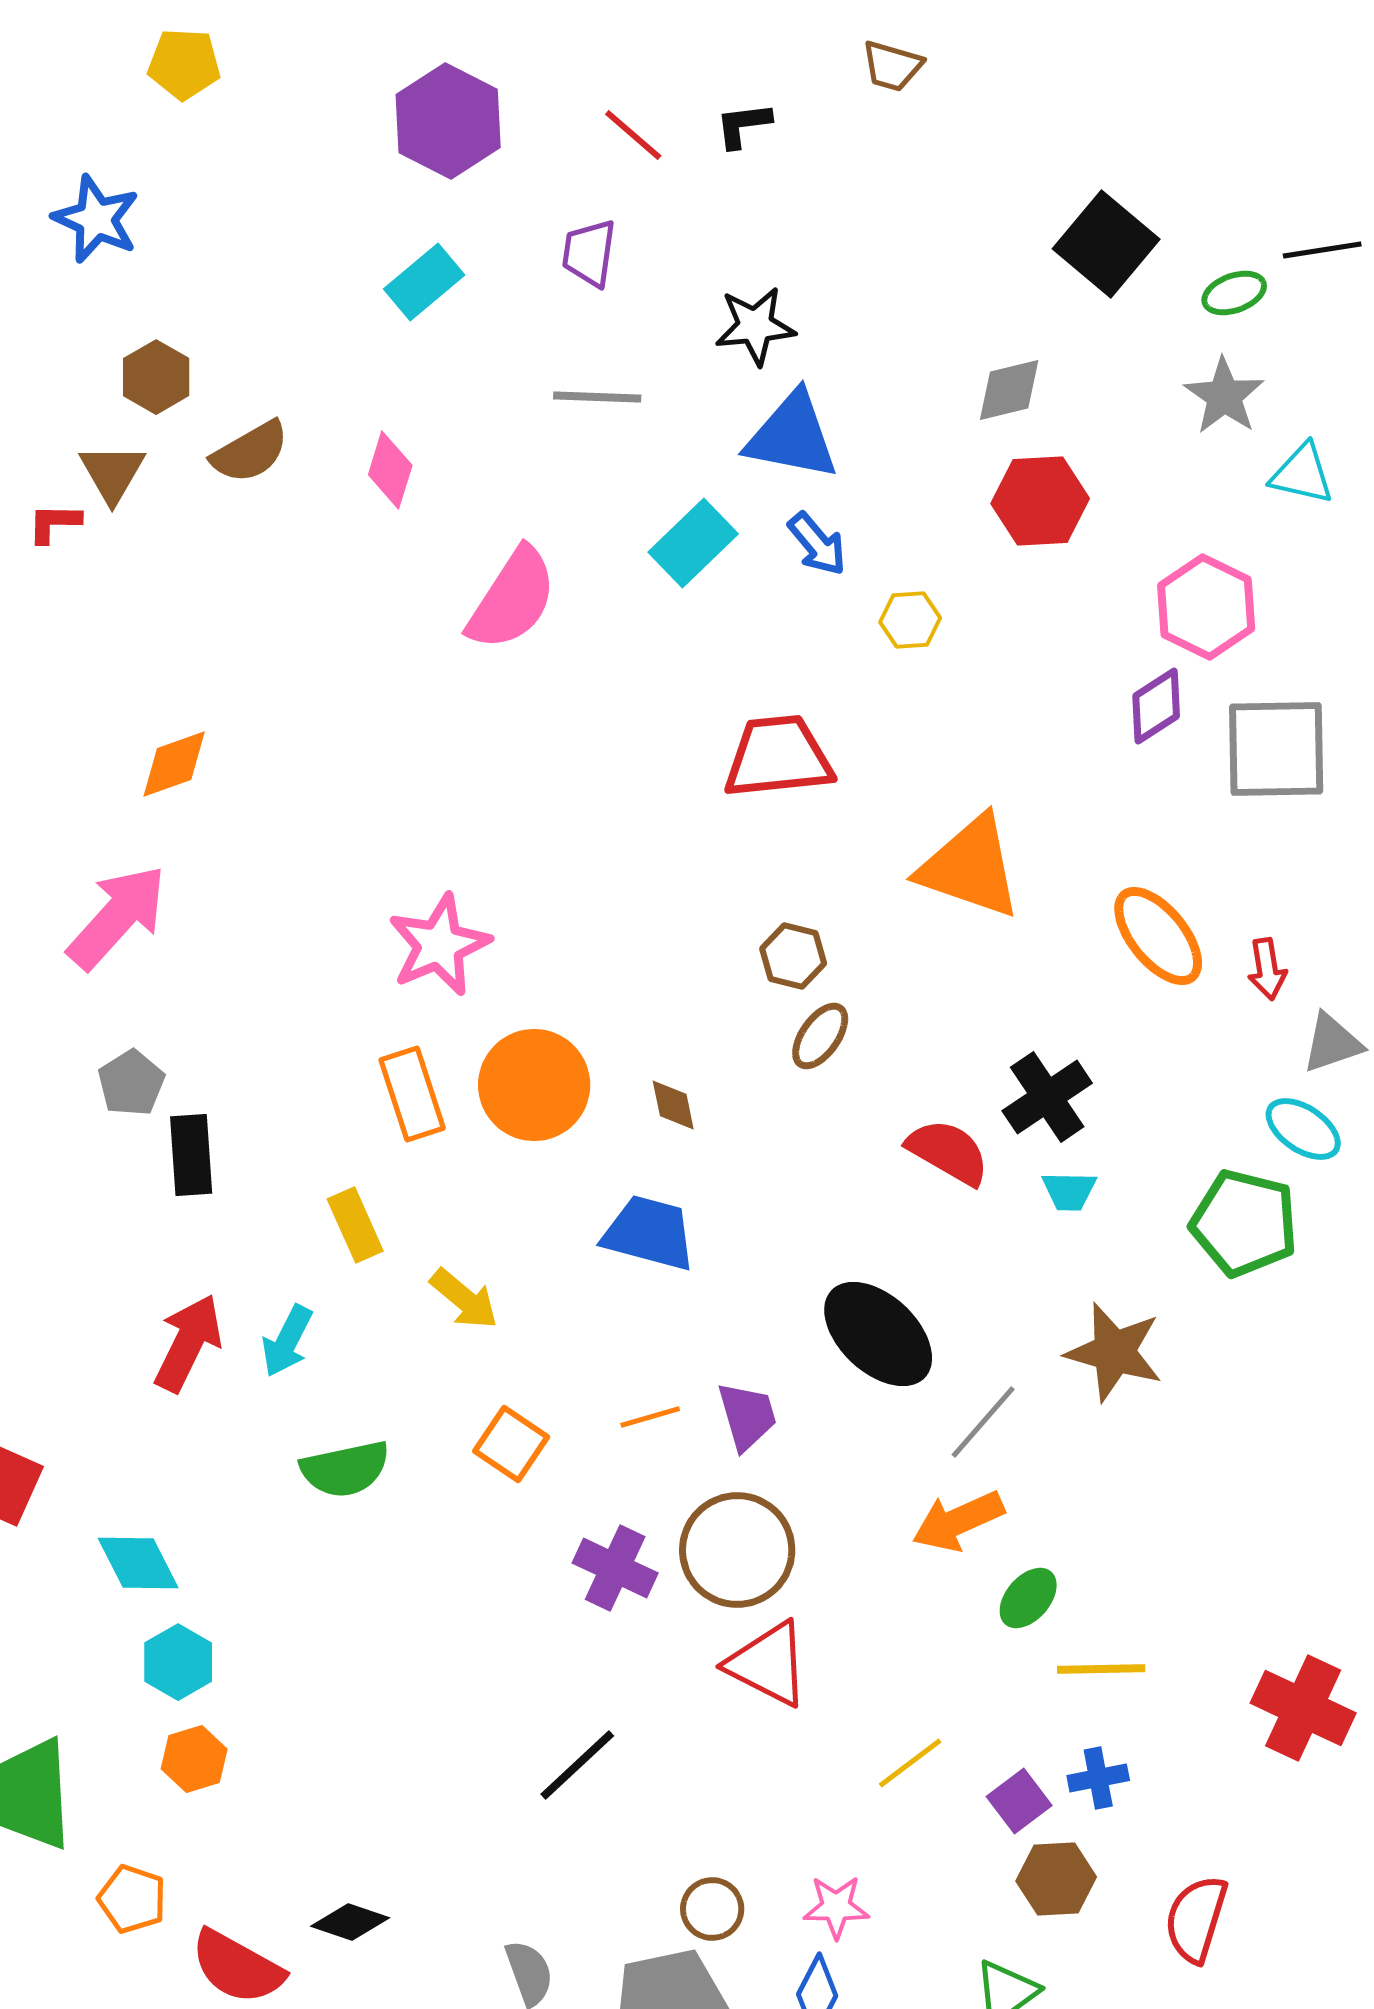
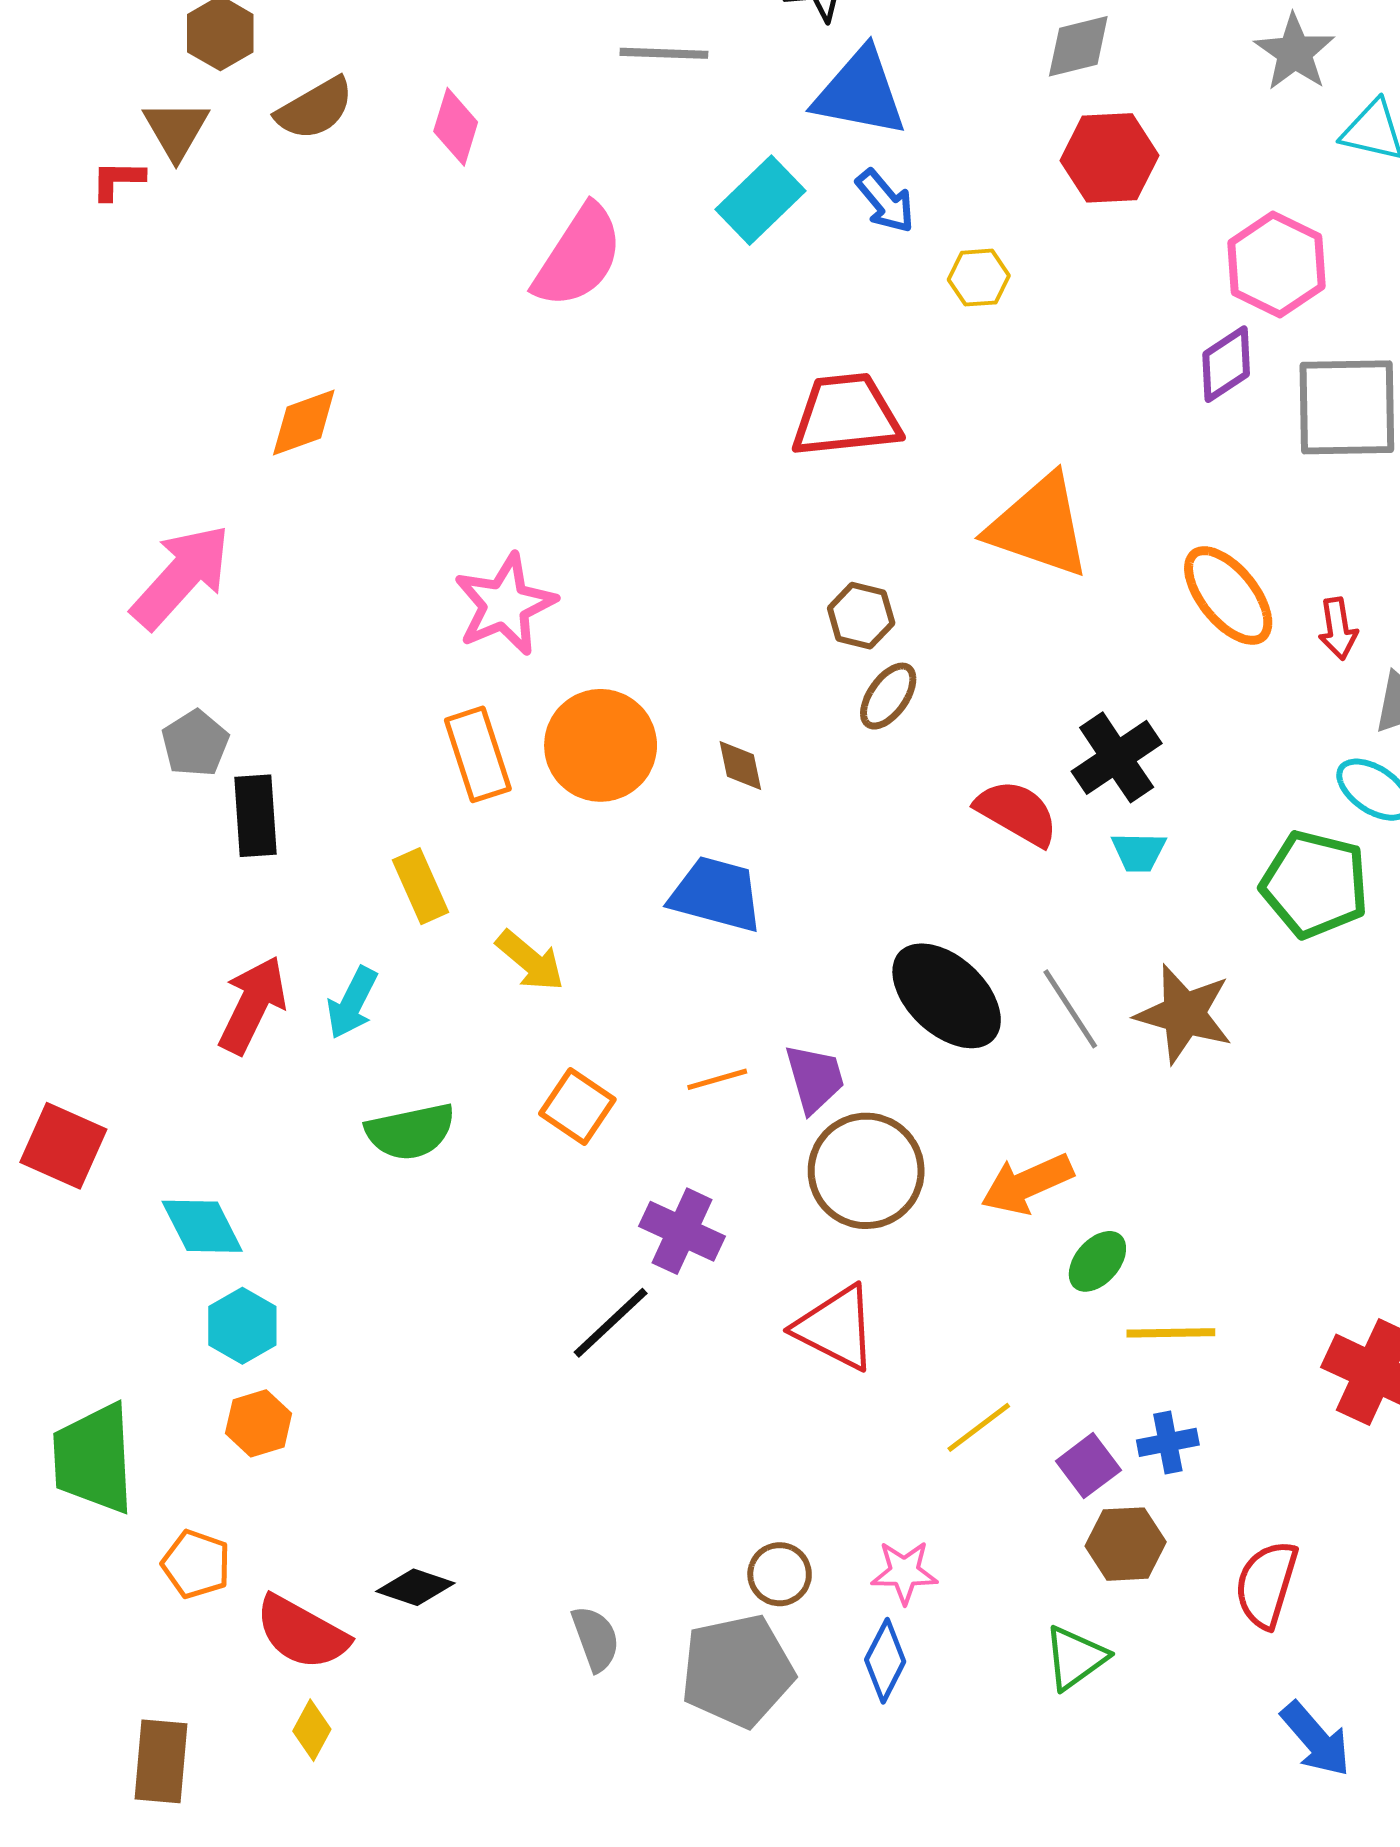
orange diamond: (174, 764) -> (304, 422), moved
gray line: (983, 1422) -> (1070, 1009), moved, turned -74
brown circle: (737, 1550) -> (866, 1171), moved
black line: (577, 1765) -> (611, 1323), moved

